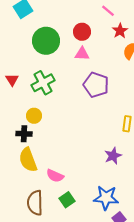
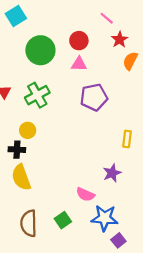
purple pentagon: (96, 85) -> (94, 97), turned -30
pink semicircle: (55, 176) -> (85, 194), moved

